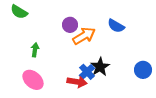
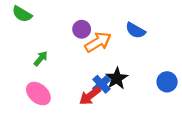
green arrow: (35, 50) -> (41, 58), turned 32
red arrow: (77, 82) -> (90, 96), turned 132

